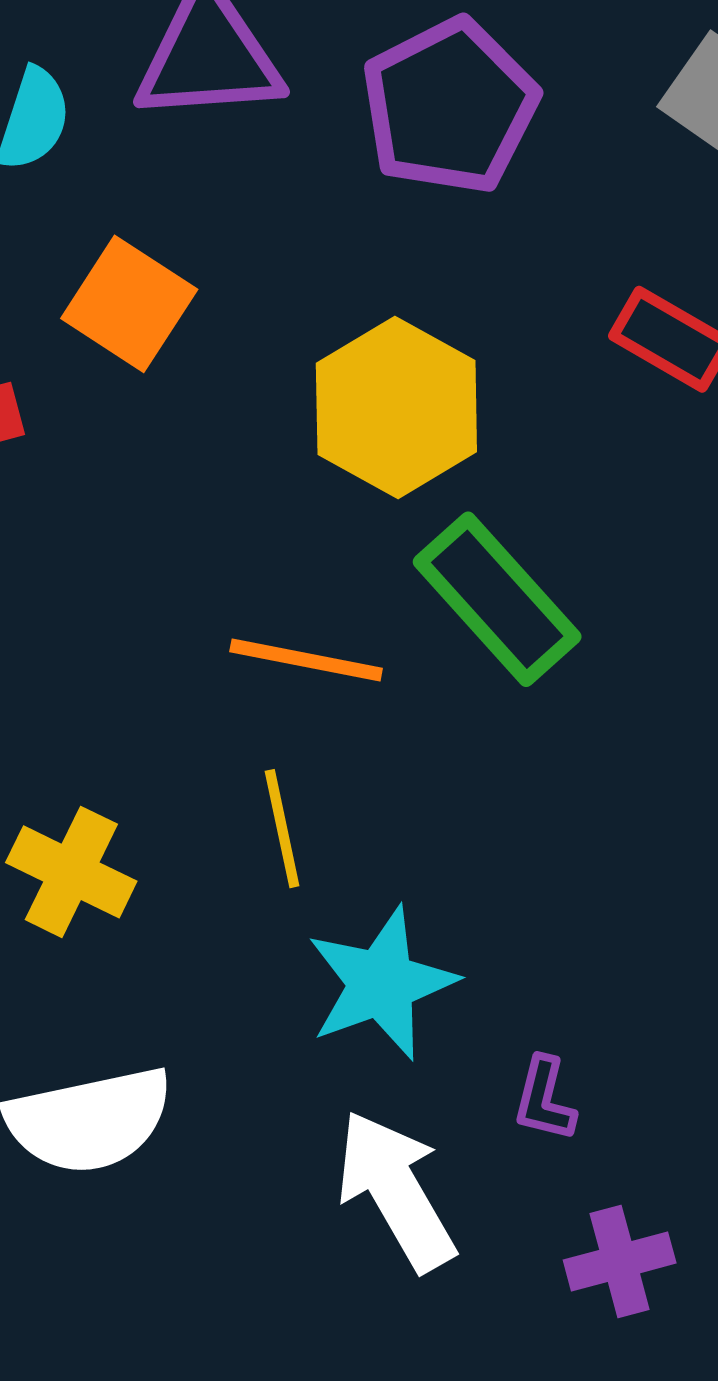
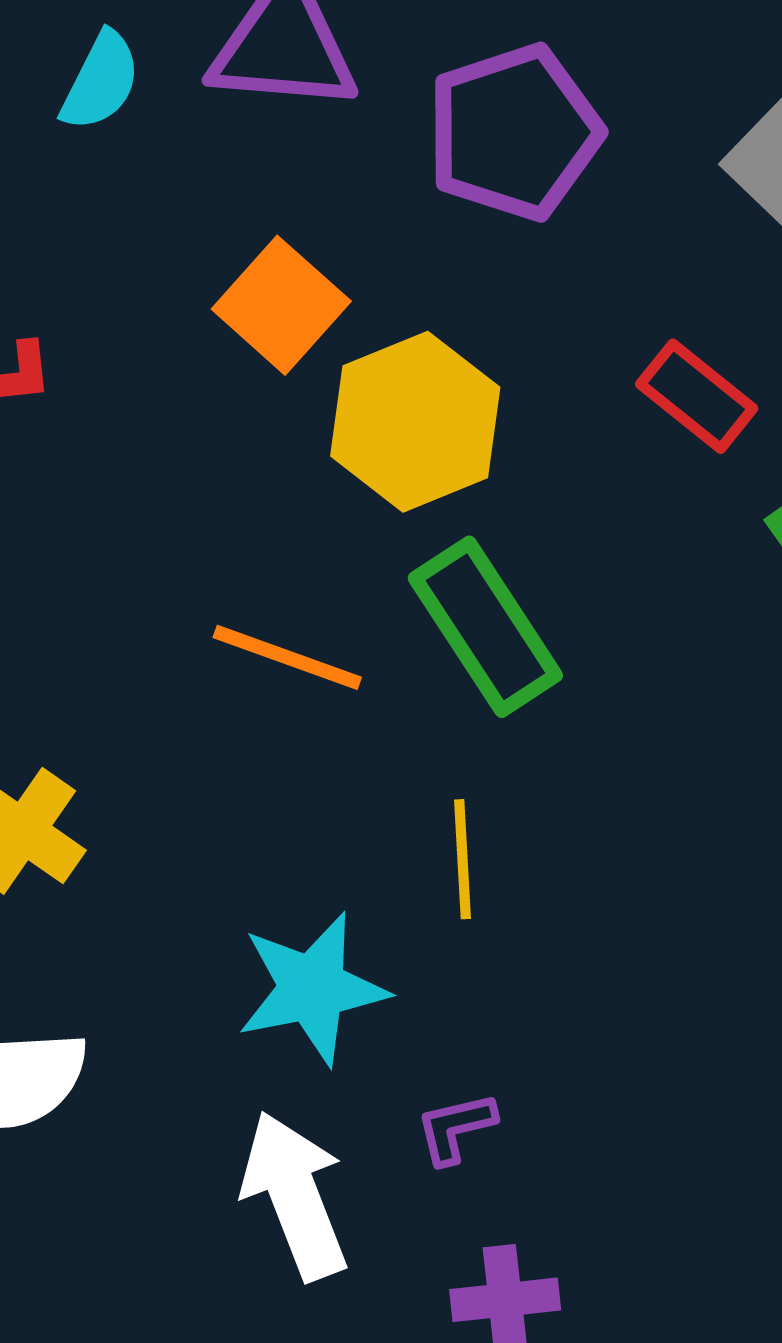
orange square: (129, 304) -> (281, 305), moved
yellow line: (282, 829) -> (463, 859), moved
purple L-shape: (544, 1099) -> (456, 1128), turned 54

